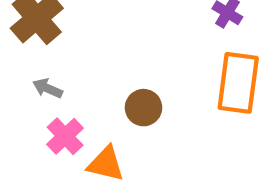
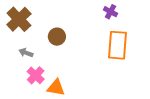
brown circle: (144, 108) -> (57, 37), moved

